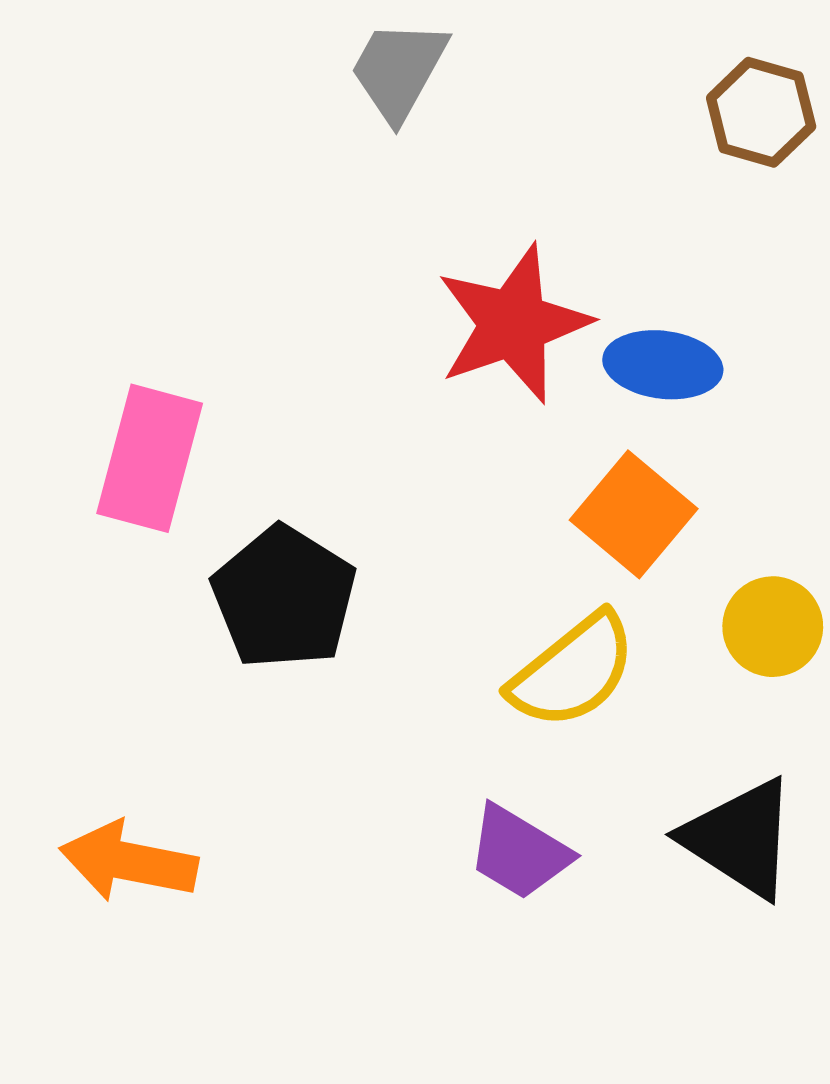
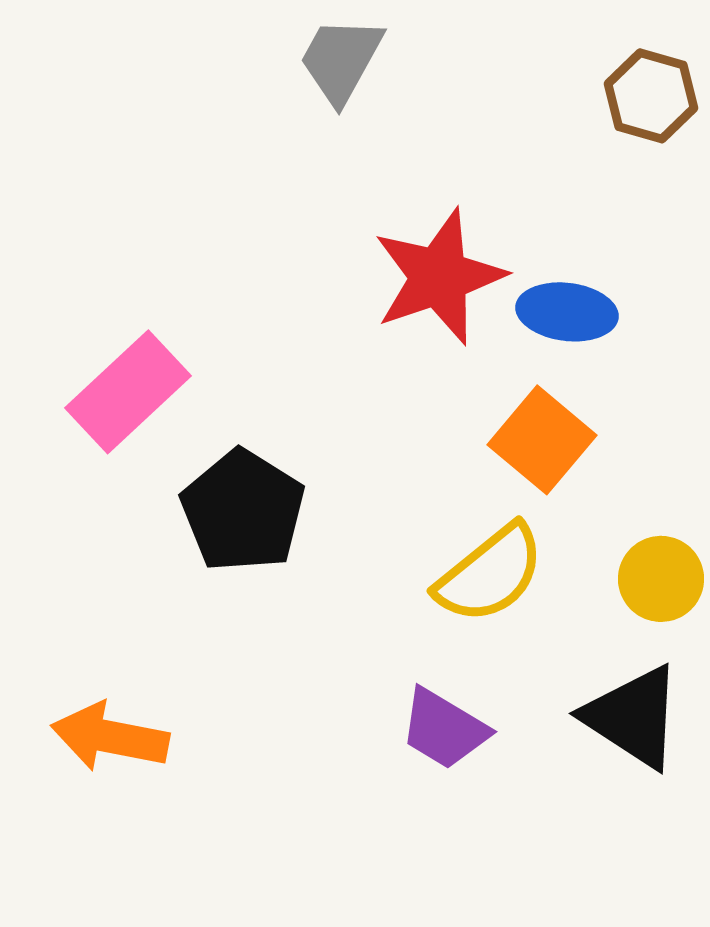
pink rectangle: (150, 458) -> (128, 392), turned 32
yellow circle: (773, 627) -> (661, 579), moved

